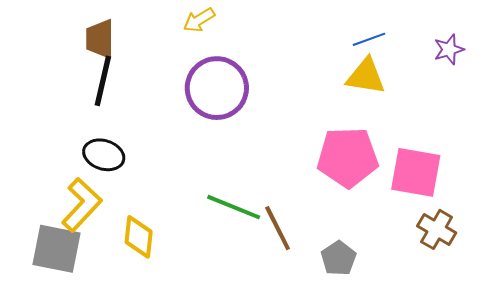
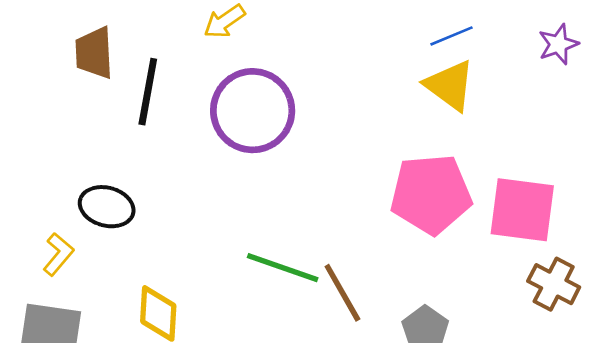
yellow triangle: (366, 76) -> (450, 85), turned 30
black line: (103, 81) -> (148, 92), moved
yellow L-shape: (82, 205) -> (58, 254), moved, size x0.6

